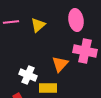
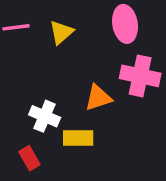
orange triangle: (60, 64) -> (98, 98), turned 30

